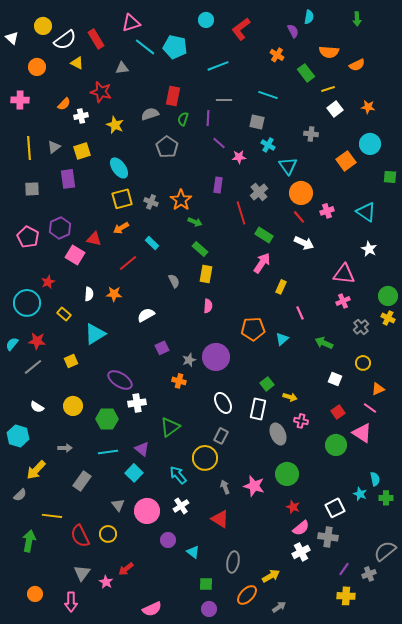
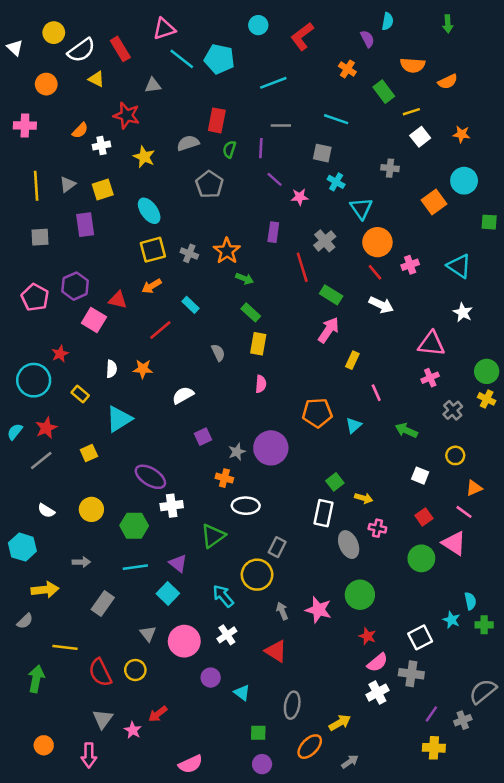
red star: (37, 341) -> (46, 428), turned -30
white ellipse: (223, 403) -> (246, 506), moved, turned -60
yellow arrow: (36, 470) -> (45, 590), turned -140

